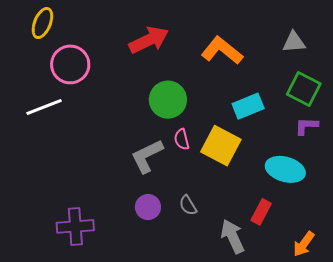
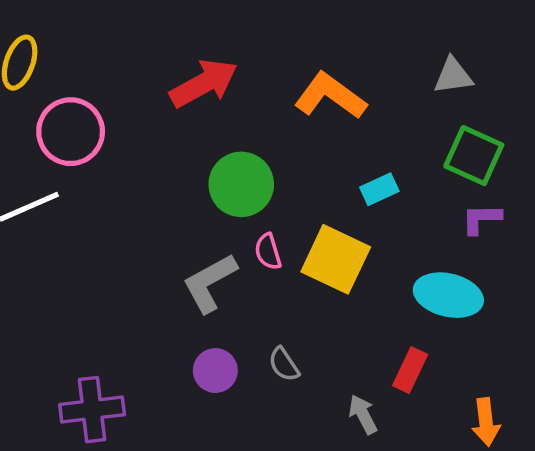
cyan rectangle: (248, 106) -> (379, 189), size x0.7
gray arrow: (233, 236) -> (363, 414), size x0.7
orange arrow: (304, 244) -> (486, 422), turned -40

